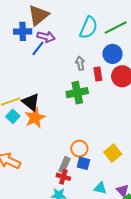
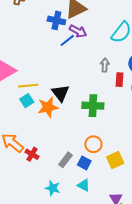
green cross: (77, 93) -> (93, 106), moved
black triangle: (31, 102) -> (60, 93), moved
orange circle: (79, 149) -> (93, 144), moved
red cross: (63, 177) -> (32, 154), moved
cyan triangle: (100, 188) -> (84, 185), moved

